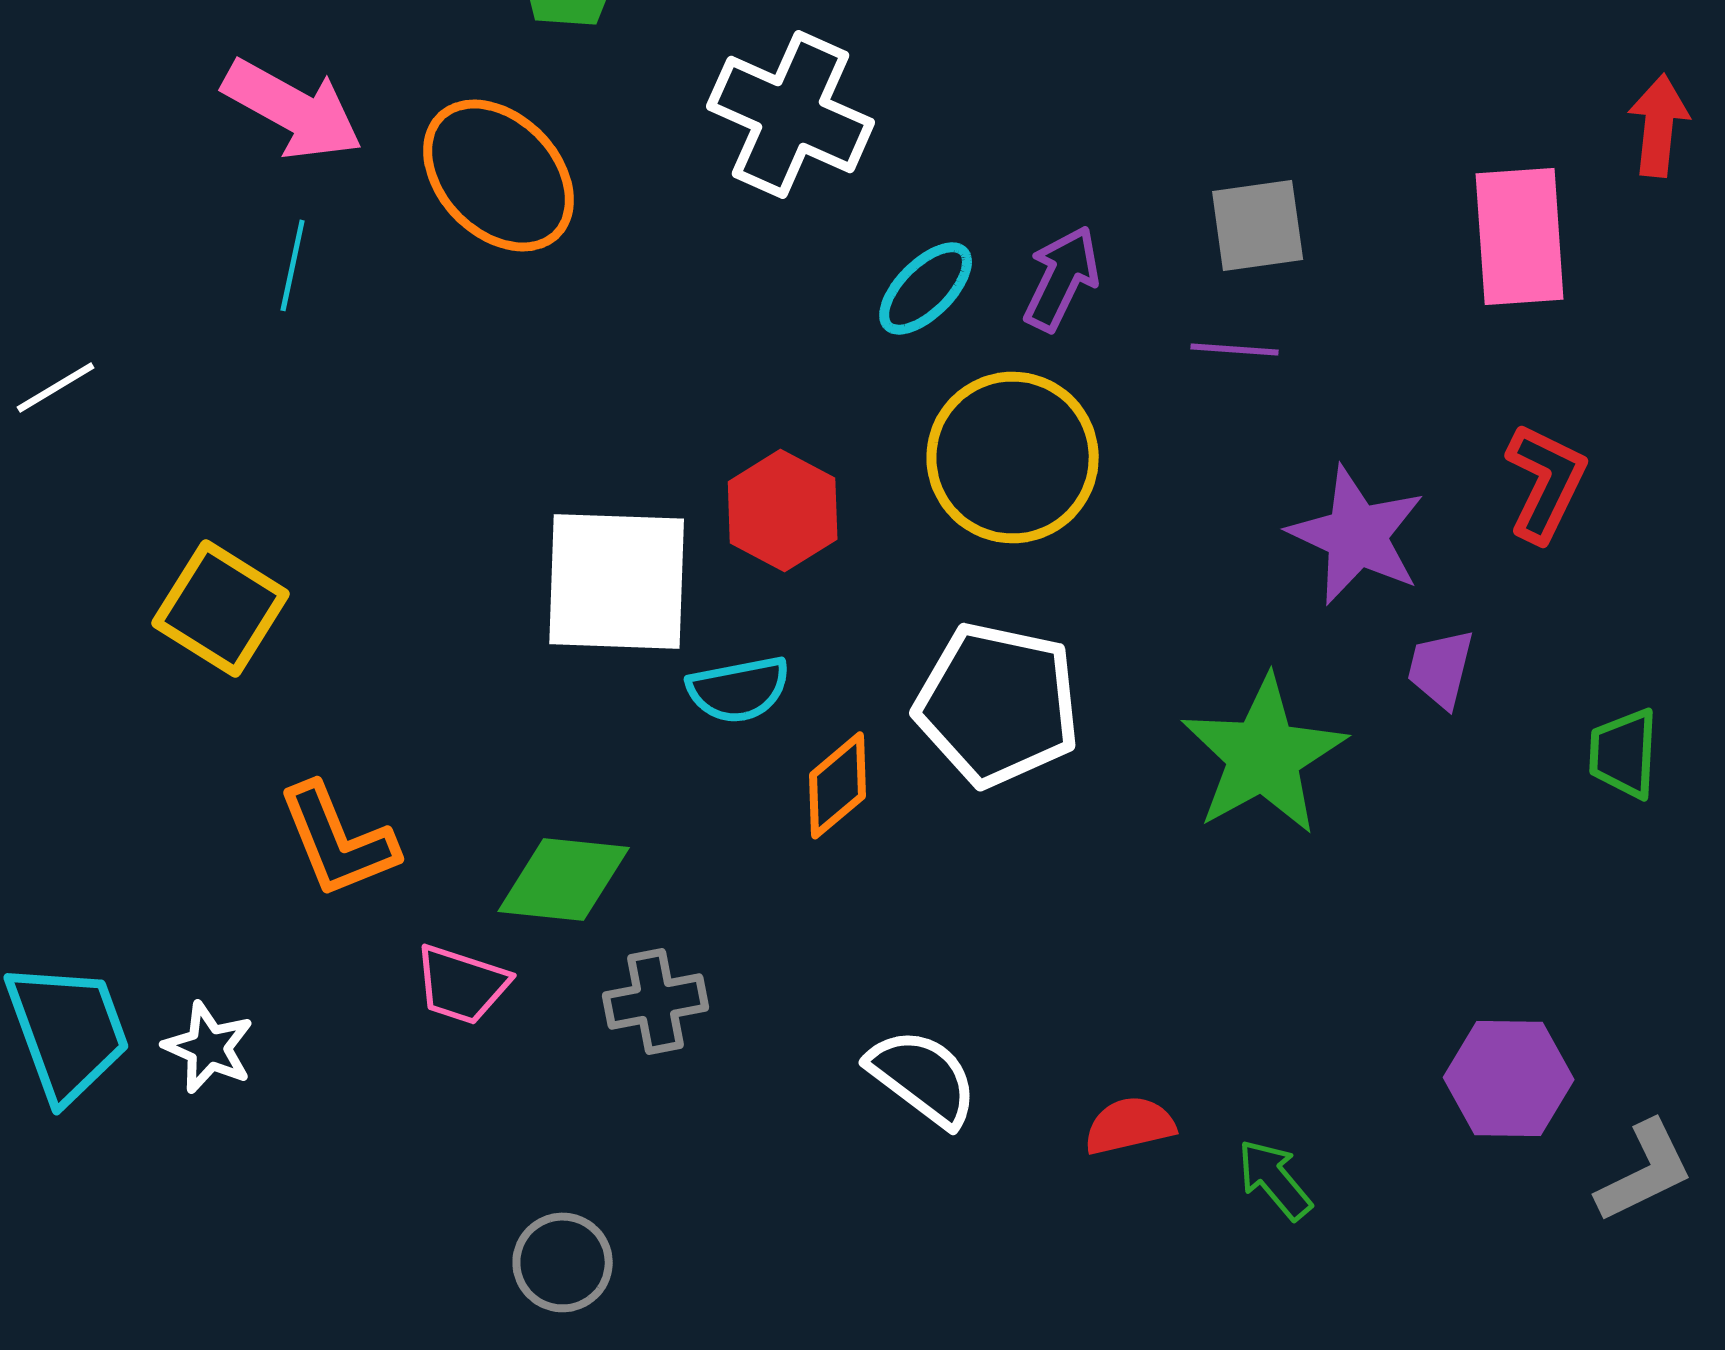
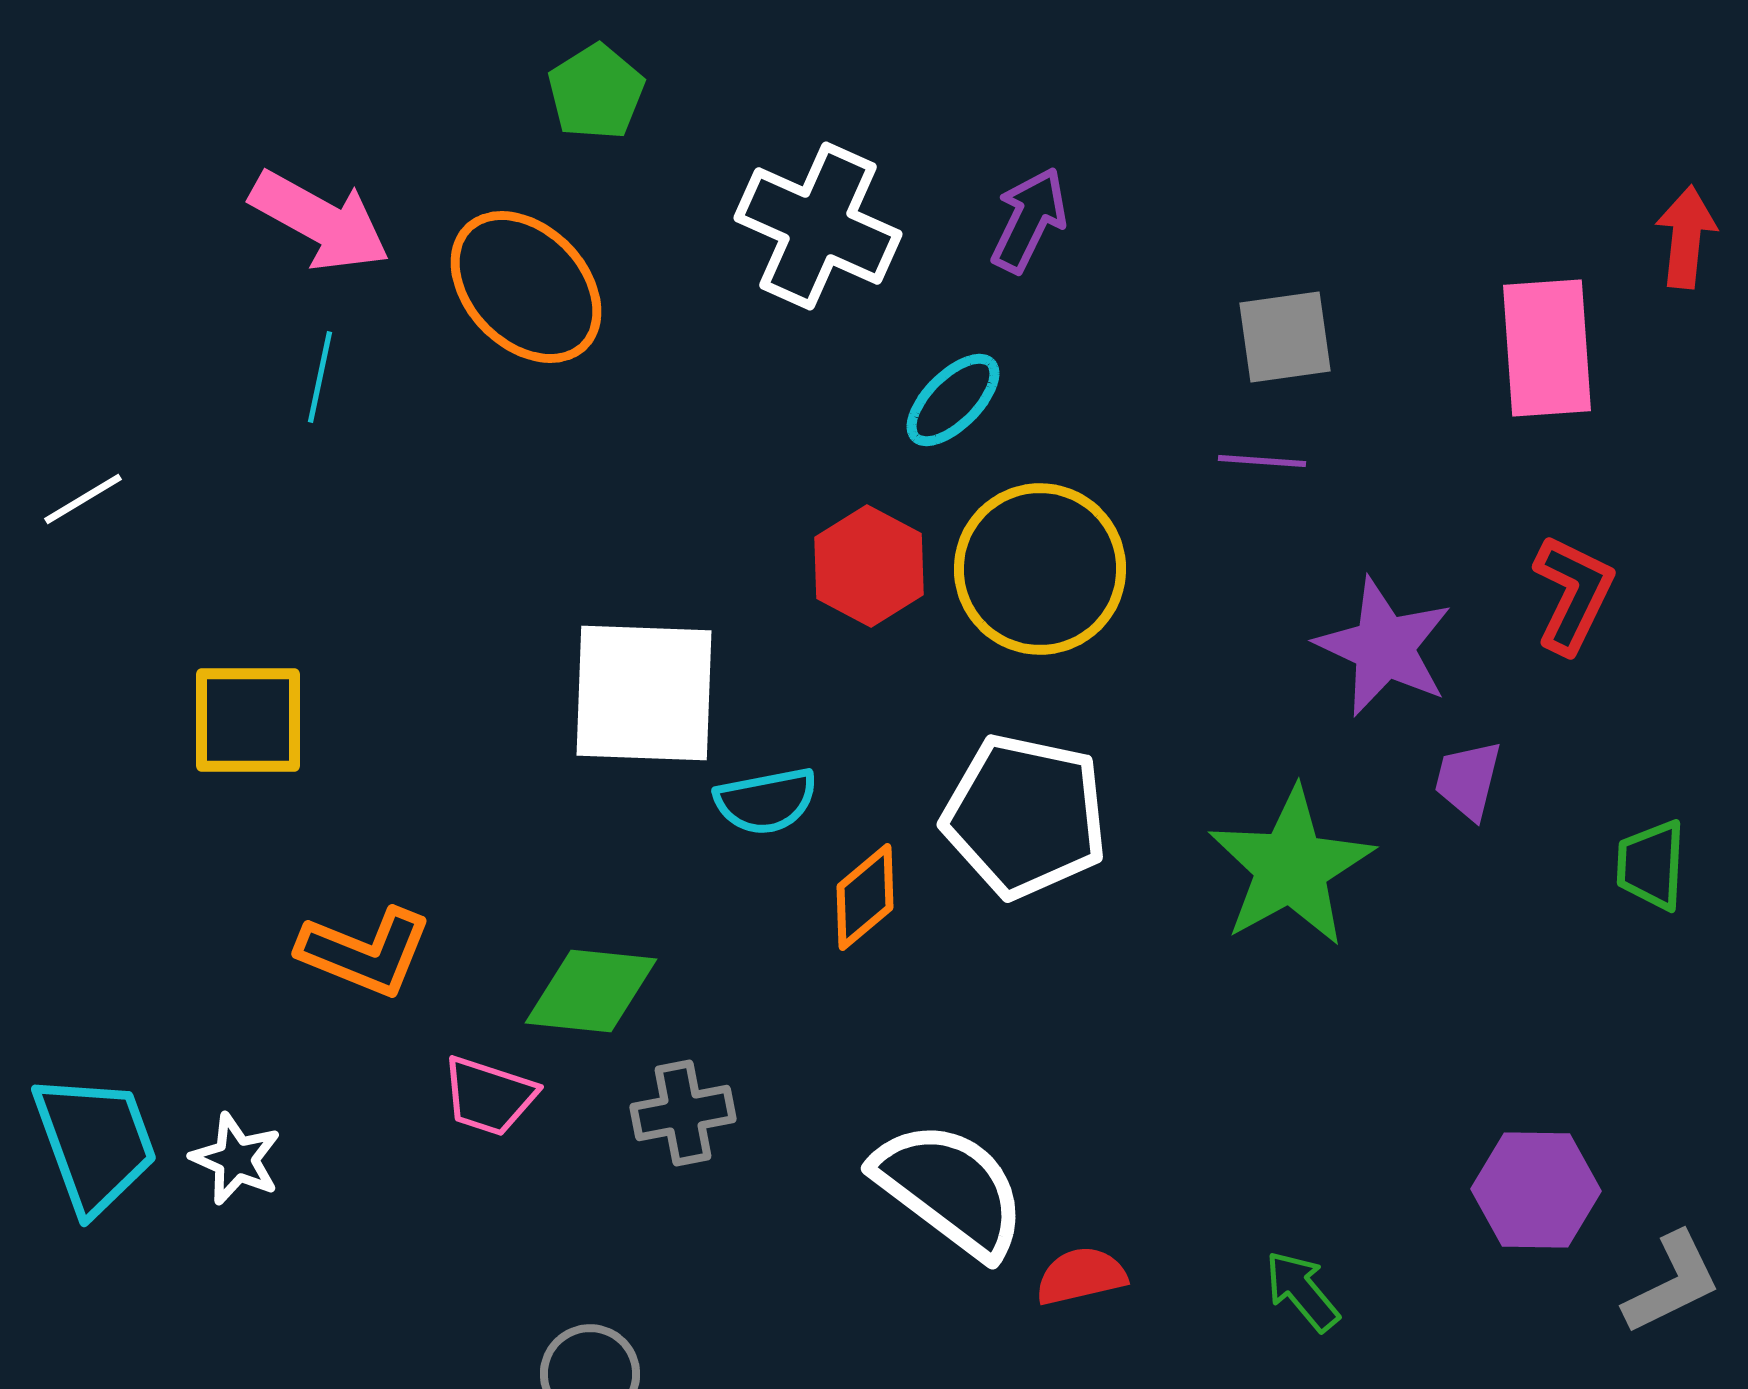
purple arrow: (1062, 278) -> (1029, 220), moved
red hexagon: (783, 510) -> (869, 566), moved
yellow square: (221, 608) -> (248, 720), turned -32
orange L-shape: (338, 840) -> (365, 952), turned -46
white semicircle: (923, 1077) -> (950, 1189), size x1.4
red semicircle: (1130, 1125) -> (1081, 1276), moved

